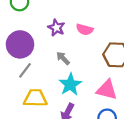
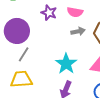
gray arrow: (63, 58) -> (78, 31), moved, turned 128
yellow trapezoid: (35, 98) -> (21, 79), moved

